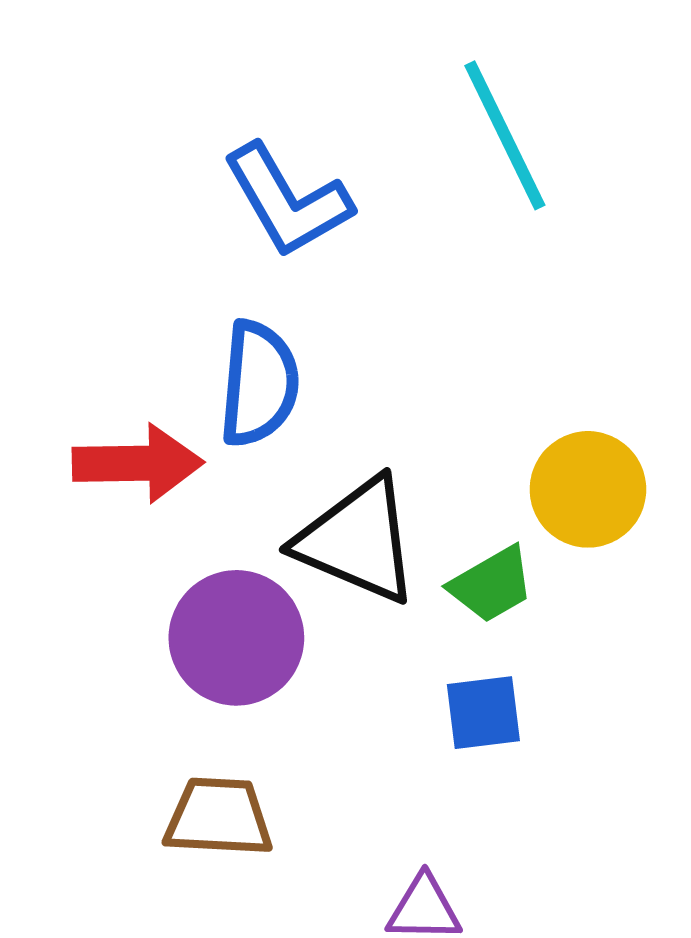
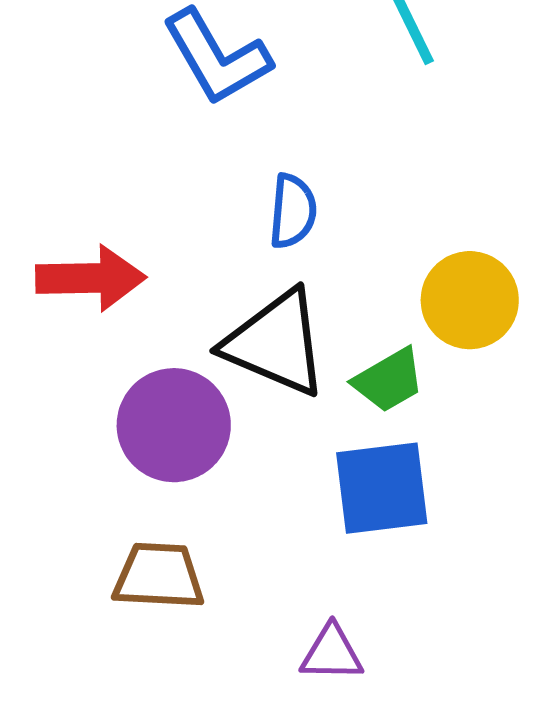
blue semicircle: (259, 384) -> (293, 211), moved, size x0.7
blue square: (483, 713) -> (382, 488), size x1.5

